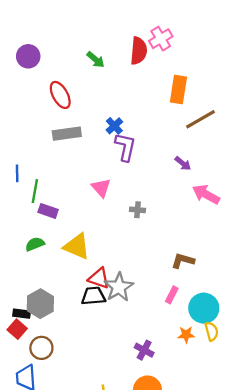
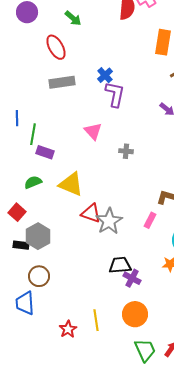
green arrow: (96, 60) -> (73, 18), moved
pink rectangle: (172, 295) -> (150, 220), moved
black trapezoid: (93, 296) -> (120, 265), moved
red square: (17, 329) -> (17, 212), moved

